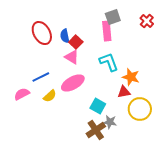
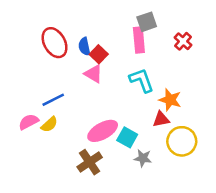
red cross: (147, 21) -> (183, 41), moved
pink ellipse: (73, 83) -> (103, 131), moved
yellow semicircle: (50, 96) -> (49, 124), moved
brown cross: (96, 130) -> (90, 162), moved

